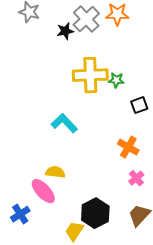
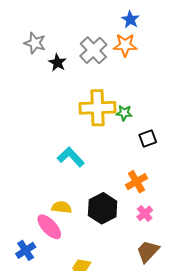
black star: (65, 31) -> (57, 63), moved, turned -30
orange cross: (128, 147) -> (136, 182), turned 30
black hexagon: (95, 213) -> (103, 208), moved

